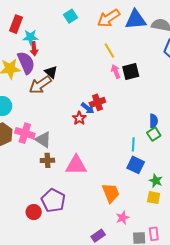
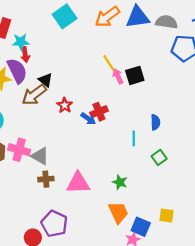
cyan square: (70, 16) -> (65, 16), size x1.5
yellow line: (109, 51) -> (109, 63), moved
red star: (79, 118) -> (65, 105), moved
blue semicircle: (154, 121) -> (155, 122), moved
green square: (154, 134) -> (159, 157), moved
cyan line: (133, 144) -> (134, 138), moved
blue square: (136, 165) -> (141, 227), moved
green star: (156, 181) -> (120, 182), moved

